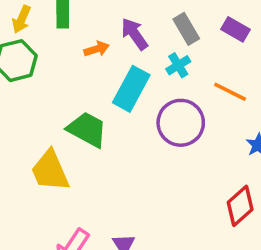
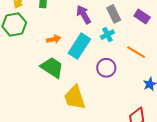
orange arrow: (97, 49) -> (54, 39), moved
purple circle: (181, 123) -> (106, 68), size x0.7
yellow trapezoid: (50, 171) -> (75, 98), moved

